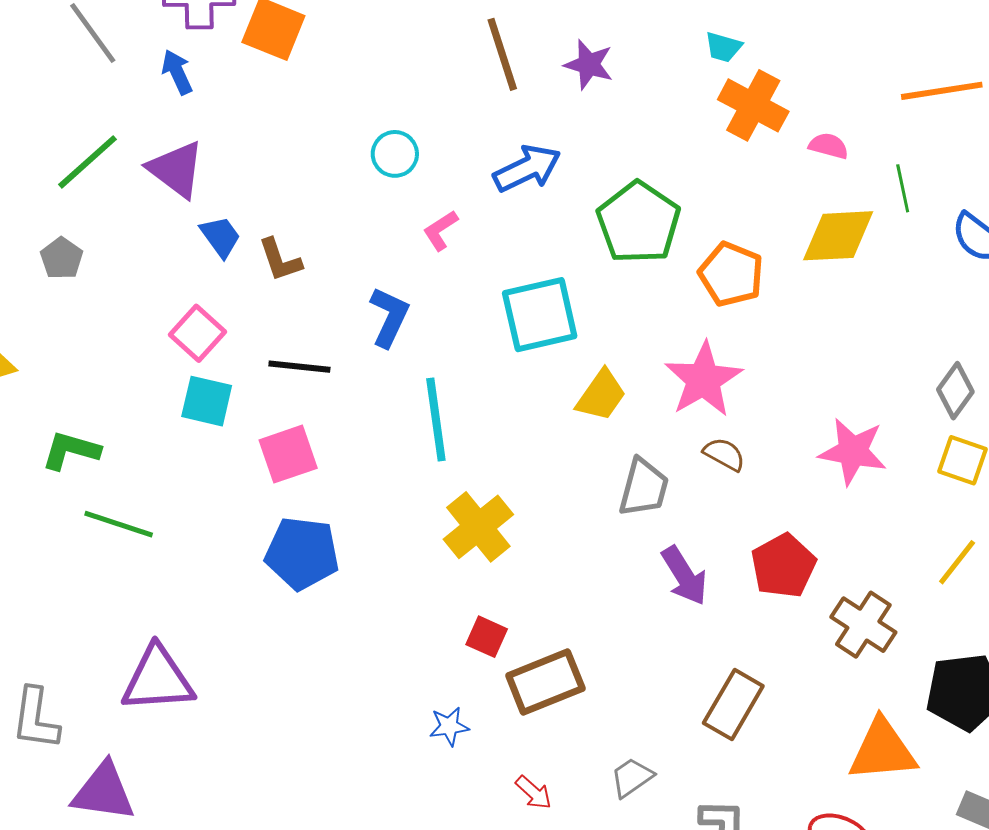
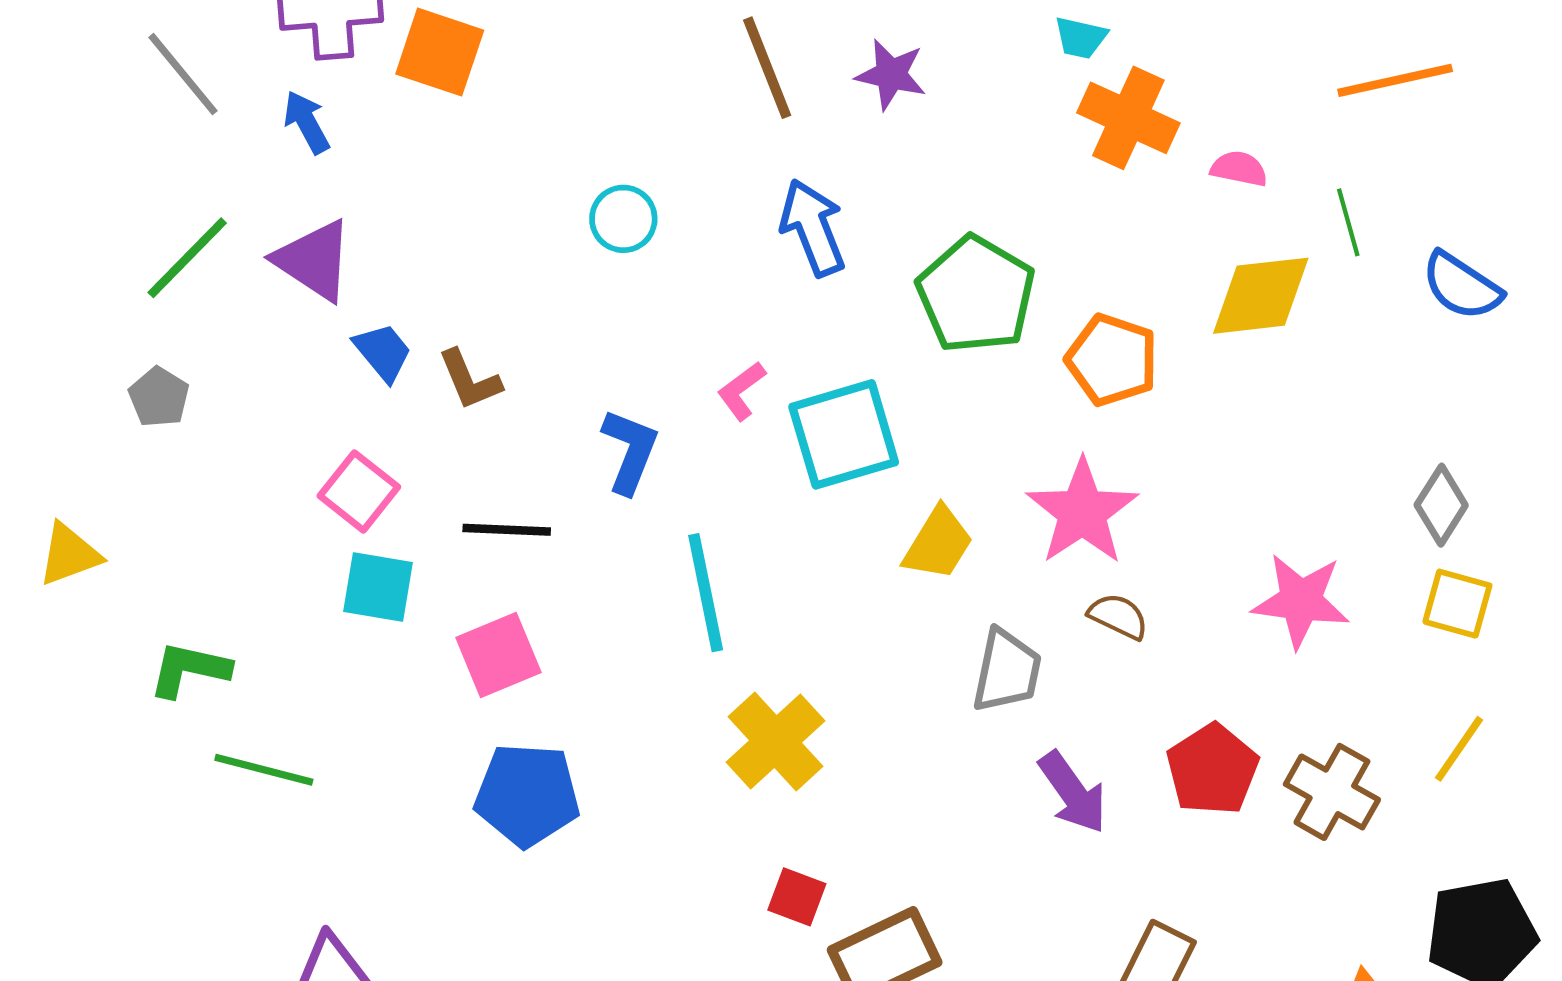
blue arrow: (527, 168) -> (813, 228), turned -82
pink L-shape: (441, 230) -> (741, 391), moved
brown cross: (863, 625) -> (1332, 792), moved

